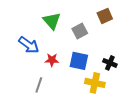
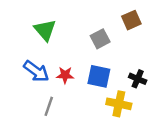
green triangle: (52, 21) -> (45, 30), moved
blue arrow: (29, 45) -> (36, 71), moved

